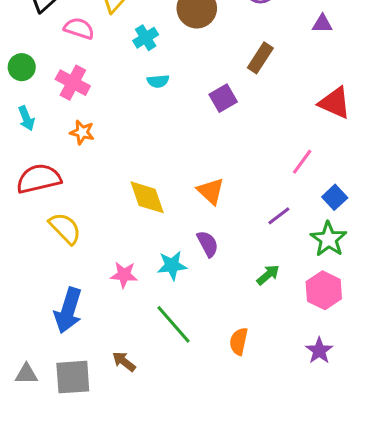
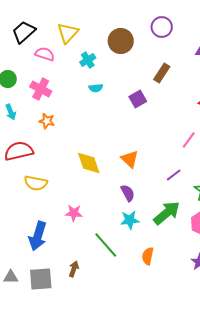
yellow semicircle: (65, 228) -> (36, 183), turned 145
cyan star: (172, 265) -> (130, 220), moved
green arrow: (268, 275) -> (167, 213), size x1.8
brown arrow: (124, 362) -> (74, 269), turned 70

